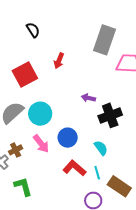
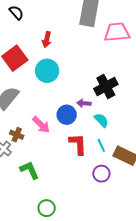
purple arrow: (88, 98) -> (84, 103), moved
cyan circle: (40, 114) -> (47, 71), moved
brown cross: (16, 150) -> (17, 135), turned -32
red L-shape: (74, 168) -> (78, 144), turned 55

